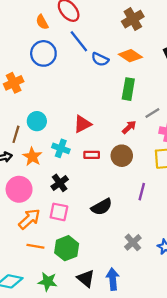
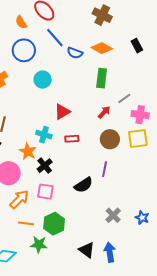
brown cross: (133, 19) -> (102, 15), turned -30
cyan circle: (37, 121) -> (43, 80), moved
brown circle: (122, 156) -> (110, 139), moved
orange star: (32, 157) -> (28, 151), moved
purple line: (142, 192) -> (105, 169), moved
black triangle: (86, 278) -> (87, 250), moved
blue arrow: (113, 279) -> (110, 252), moved
green star: (48, 282) -> (39, 245), moved

